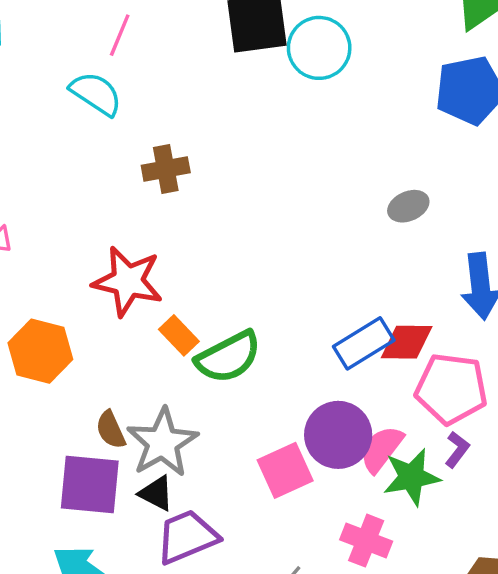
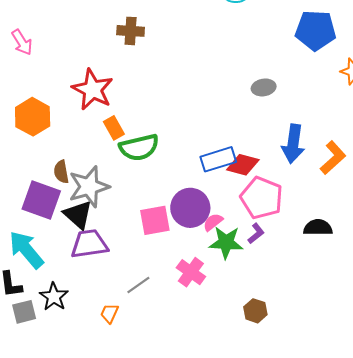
pink semicircle: (381, 449) -> (213, 222), size x0.7
black triangle: (156, 493) -> (78, 215), size x1.4

